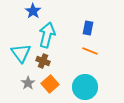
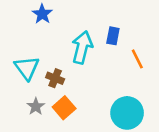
cyan arrow: (47, 35) -> (82, 47), moved
orange line: (90, 51) -> (137, 59), moved, turned 42
cyan circle: (85, 87) -> (127, 113), moved

